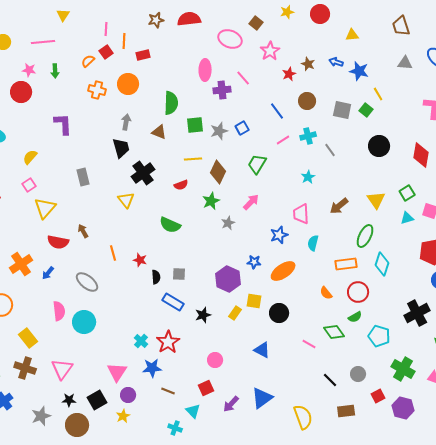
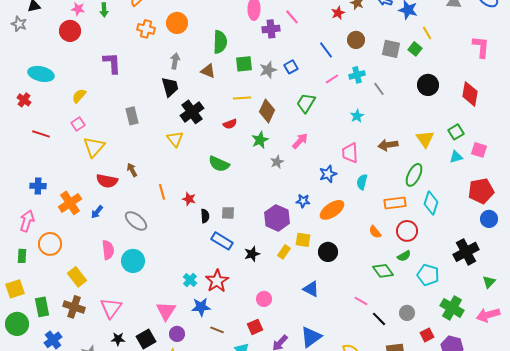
brown arrow: (339, 206) -> (388, 145), turned 30
pink line: (309, 344) -> (361, 301), moved

